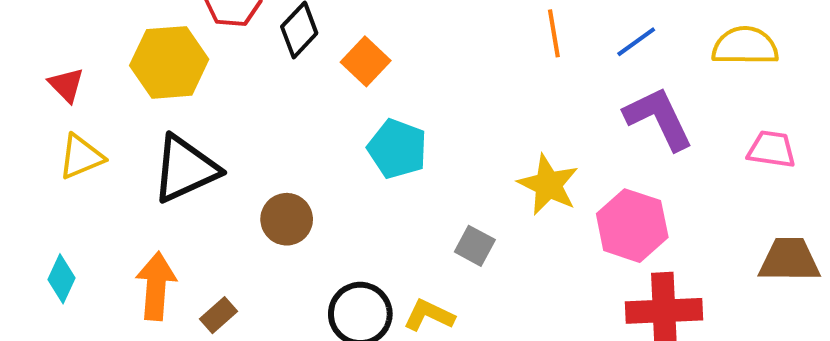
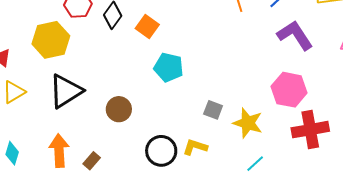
yellow star: (548, 185) -> (248, 123), moved

